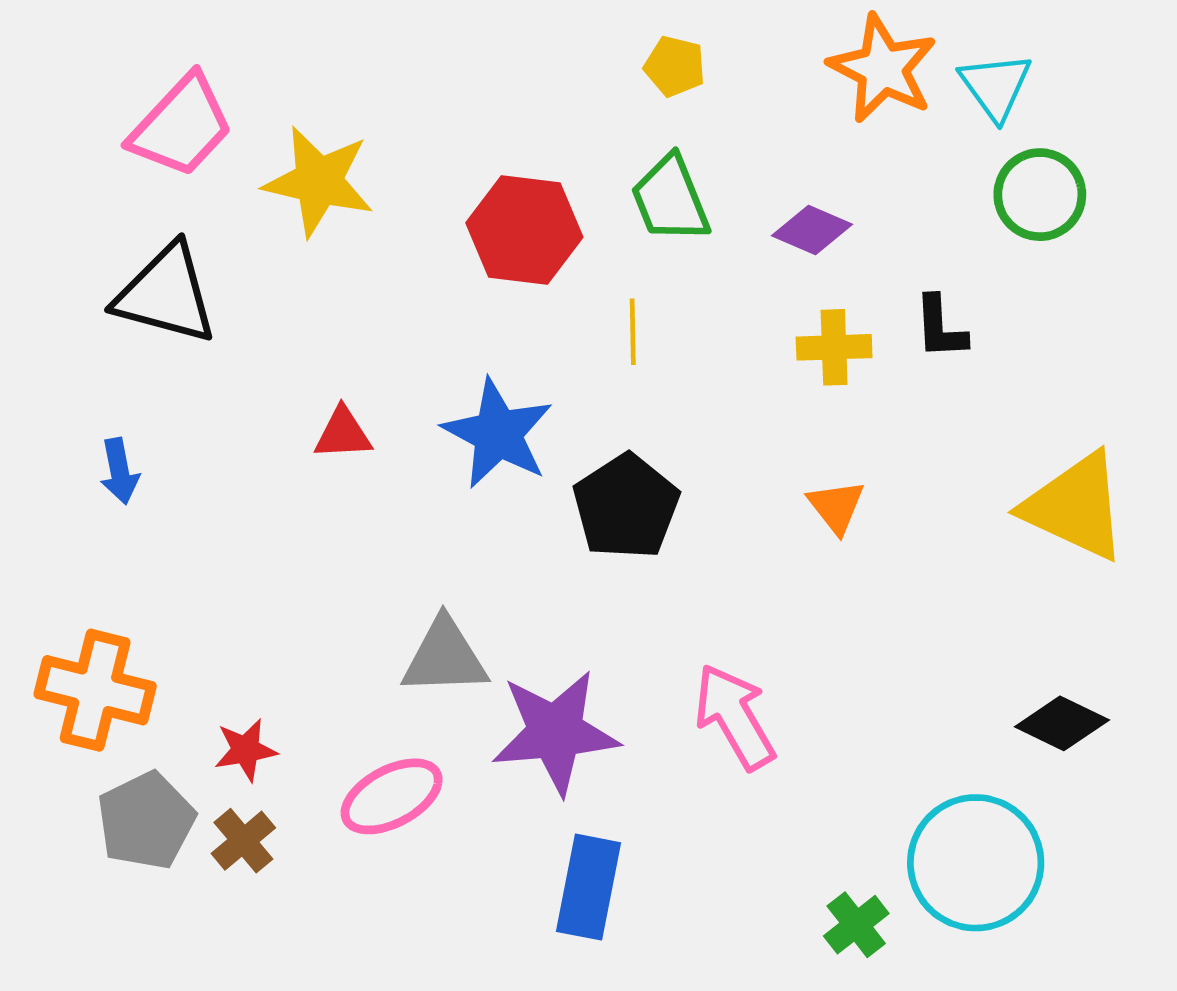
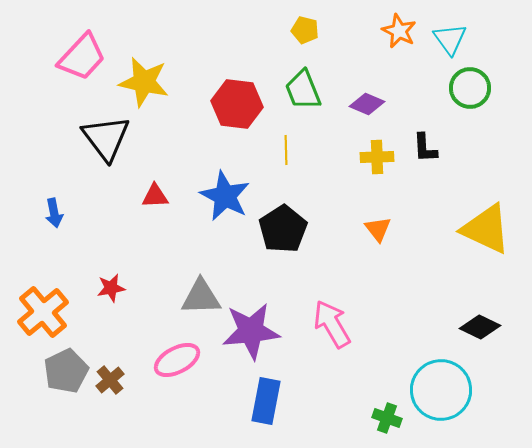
orange star: (883, 69) -> (399, 31), size x0.7
black triangle: (166, 294) -> (106, 138), moved, turned 38
orange cross: (95, 690) -> (43, 312), turned 36
red star: (246, 750) -> (111, 288), moved
green cross: (856, 925) -> (387, 418), turned -32

